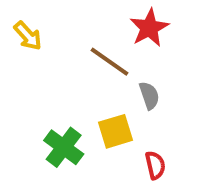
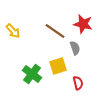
red star: (149, 28) -> (83, 24), moved, turned -30
yellow arrow: (28, 36) -> (13, 31), moved

